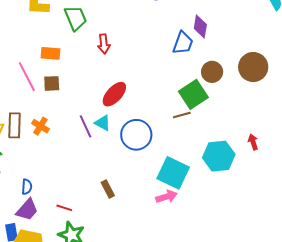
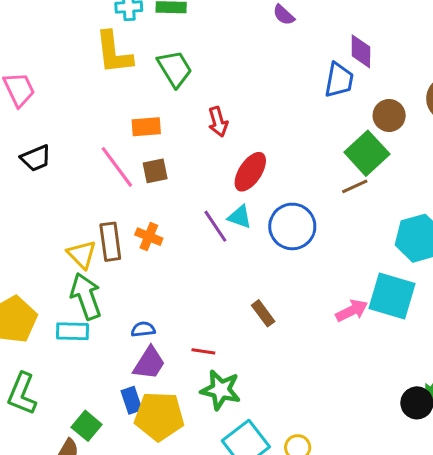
red arrow: (104, 44) -> (218, 122), moved
cyan square: (173, 173) -> (392, 296), moved
blue semicircle: (27, 187) -> (143, 329), turned -91

